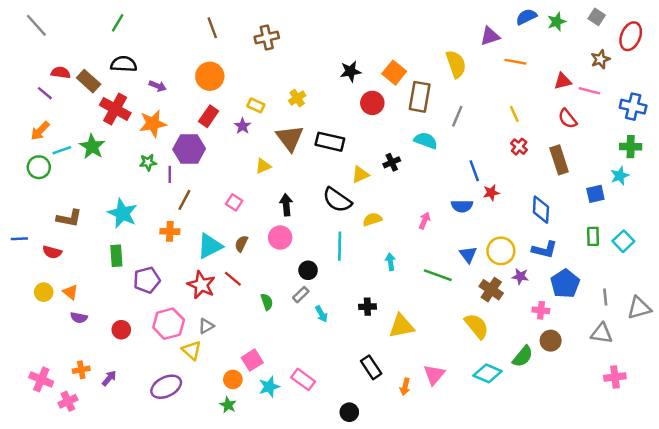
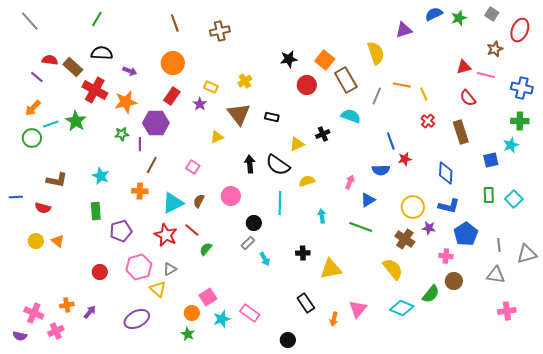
orange line: (515, 62) -> (402, 85), moved
brown rectangle: (420, 97) -> (346, 80), turned -40
black rectangle: (330, 142) -> (272, 117), size x0.6
black arrow: (286, 205) -> (250, 164), moved
cyan star: (122, 213) -> (101, 176), size x0.7
blue triangle: (468, 255) -> (368, 200), moved, turned 35
green semicircle: (267, 302) -> (206, 249), moved, turned -120
purple semicircle: (79, 318) -> (20, 336), moved

